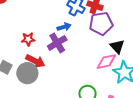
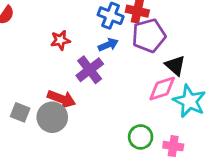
blue arrow: (64, 27) -> (108, 45), moved
red star: (28, 39) -> (60, 40), moved

